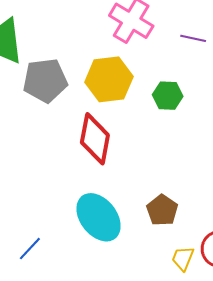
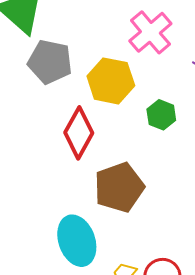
brown pentagon: (162, 210) -> (119, 187), moved, size x1.6
cyan ellipse: (99, 217) -> (77, 241), moved

